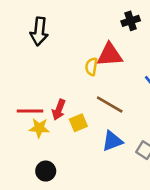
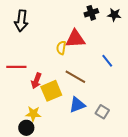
red line: (30, 111) -> (16, 67), moved
yellow square: (78, 123) -> (51, 91), size x1.5
yellow star: (39, 128) -> (33, 114), moved

